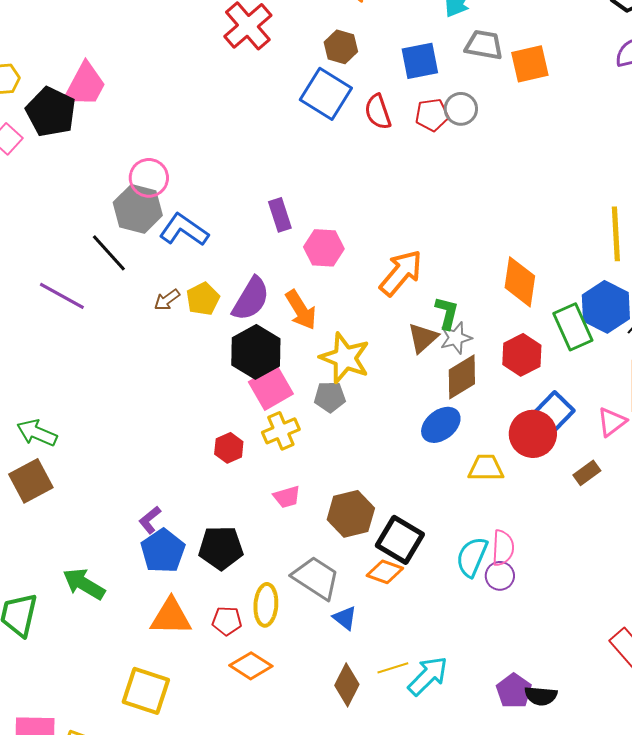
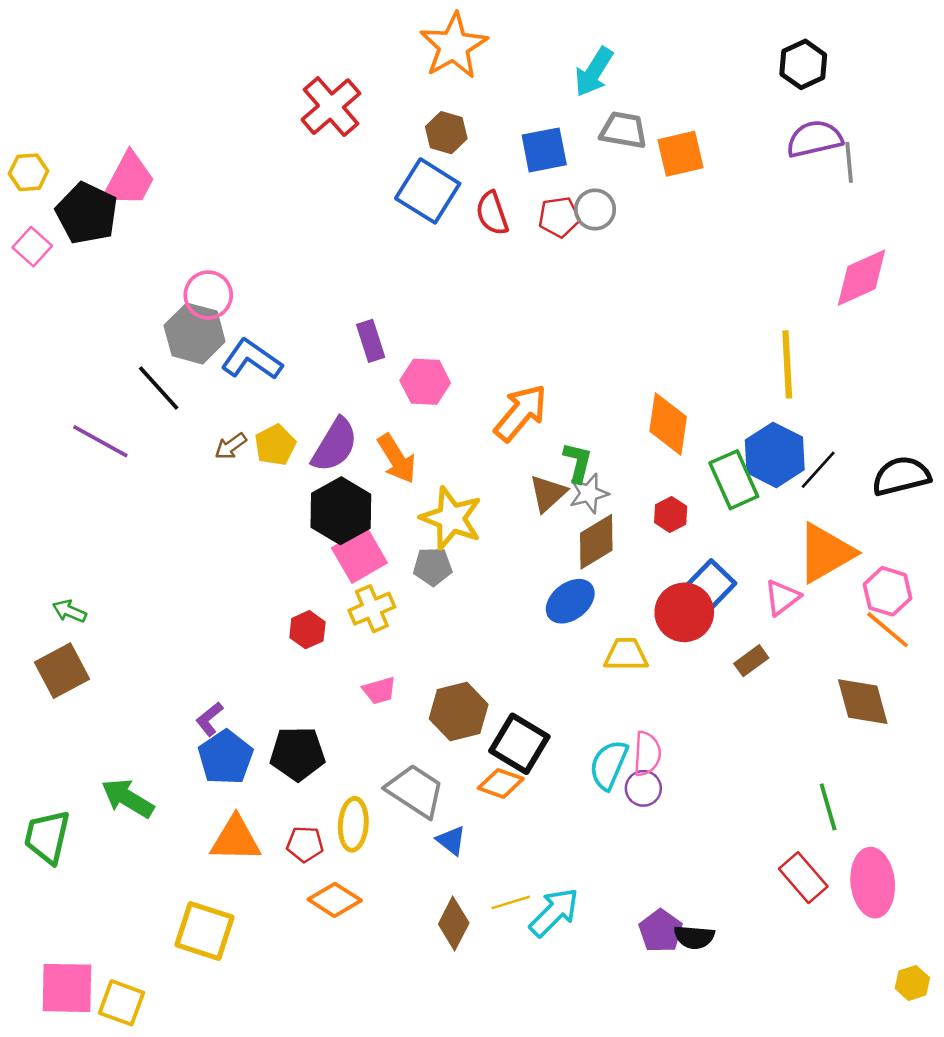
red hexagon: (522, 355) -> (671, 514), size x0.7
green arrow: (37, 433) -> (69, 611), size x0.7

